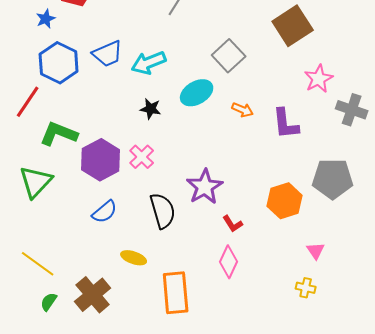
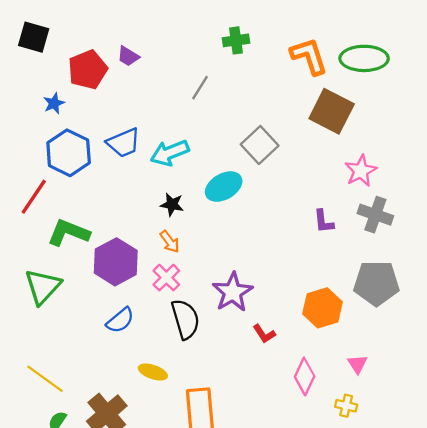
brown square: (293, 26) -> (332, 111), turned -30
orange arrow: (243, 110) -> (170, 242), moved, turned 30
gray cross: (352, 110) -> (375, 215), moved
purple L-shape: (286, 124) -> (324, 221), size x0.7
pink cross: (142, 157) -> (166, 278), moved
pink diamond: (229, 262) -> (305, 376), moved

